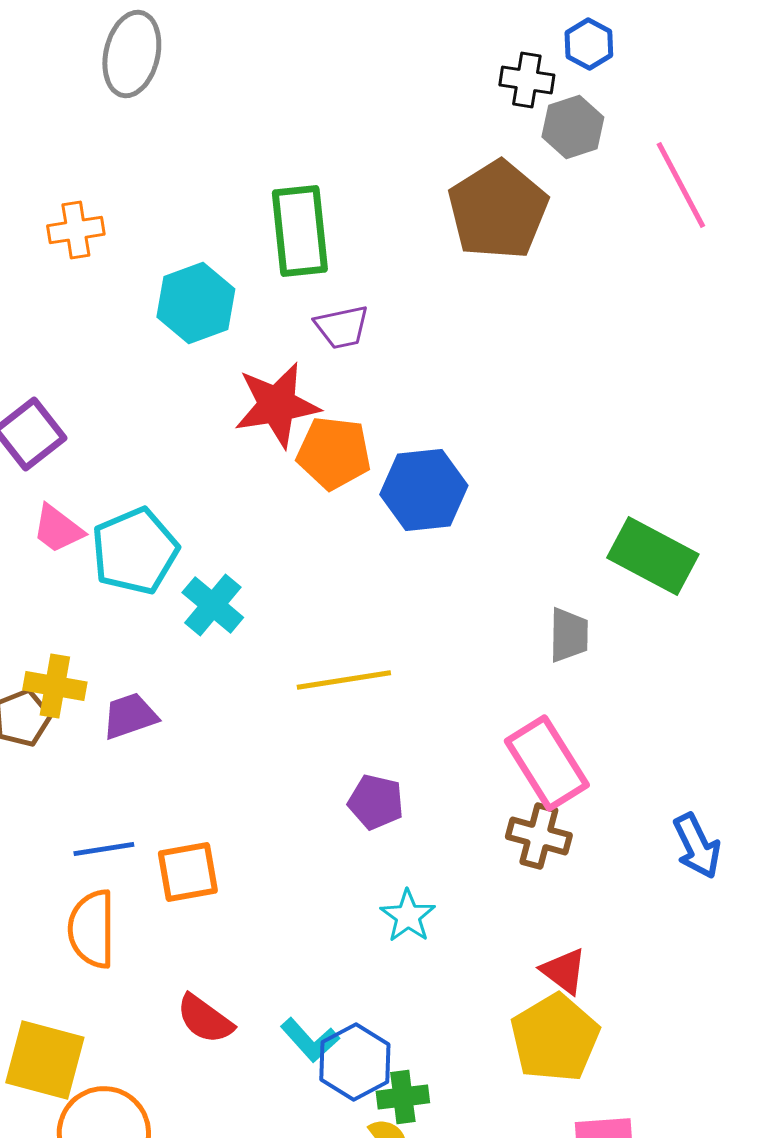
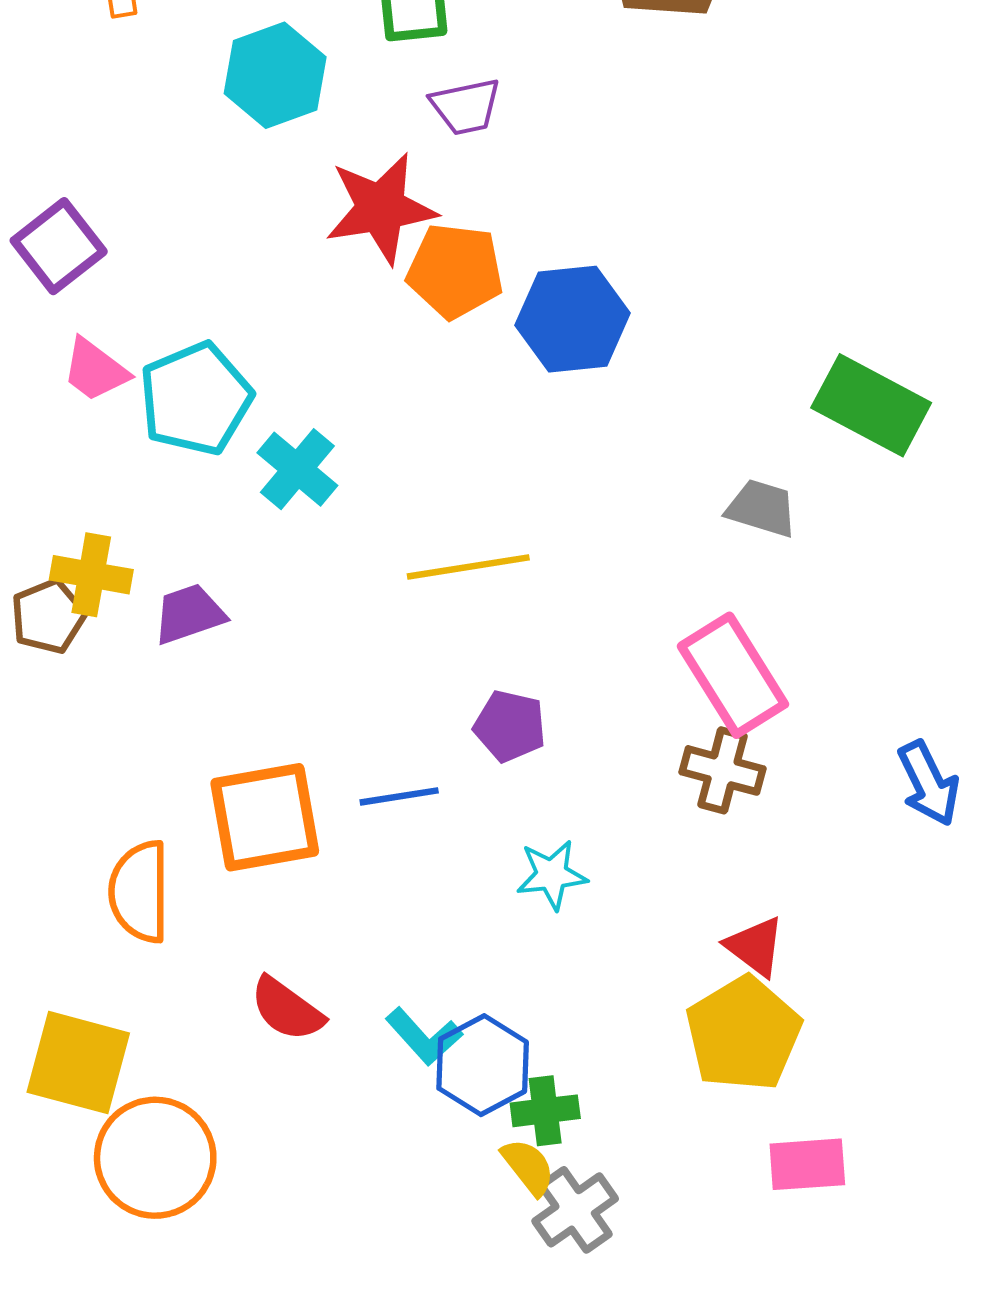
gray trapezoid: (569, 635) -> (762, 508), turned -74
blue line: (104, 849) -> (399, 796), moved
orange square: (188, 872) -> (265, 817), size x1.4
cyan star: (408, 916) -> (552, 875), turned 30

